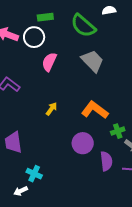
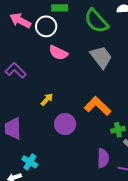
pink semicircle: (49, 62) -> (58, 53), turned -96
yellow arrow: (51, 109) -> (47, 99), moved
purple circle: (83, 143) -> (65, 124), moved

